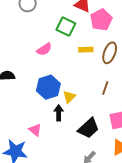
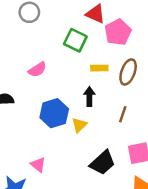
pink semicircle: (44, 49) -> (37, 70), moved
black arrow: (59, 113) -> (89, 97), moved

